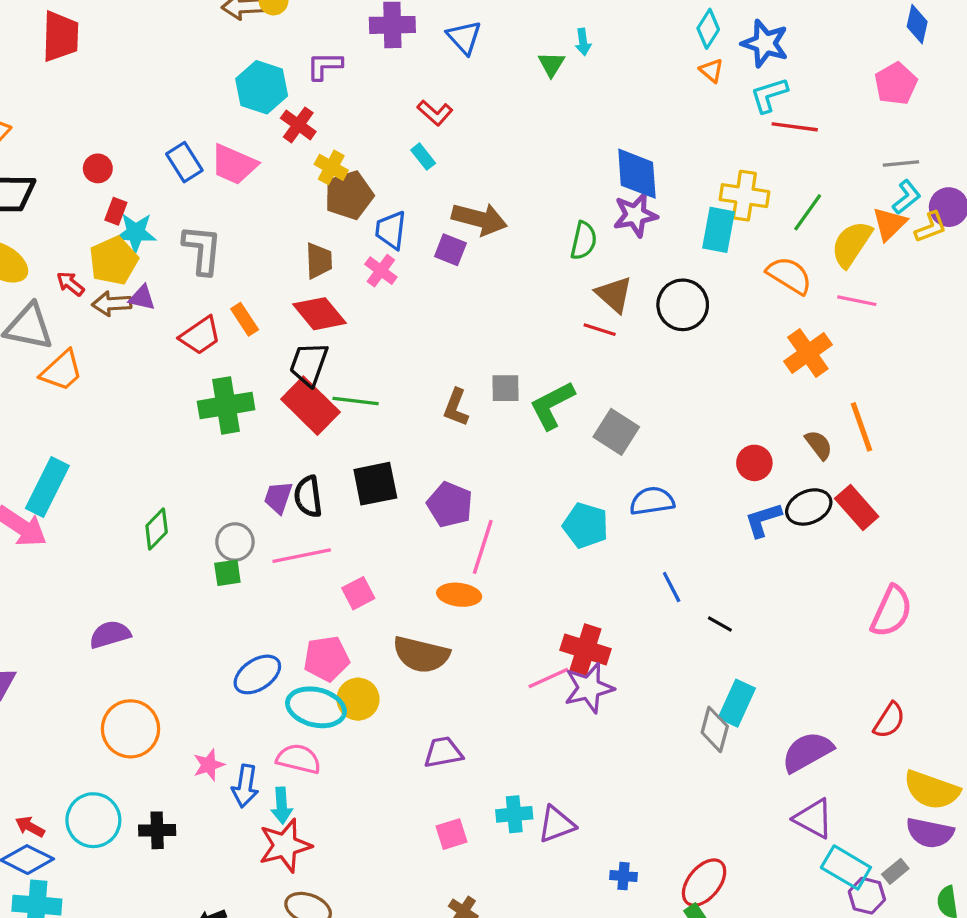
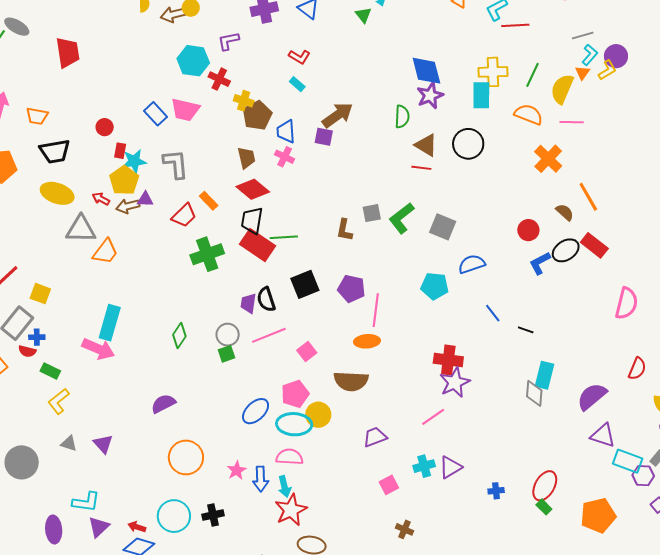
brown arrow: (479, 219) -> (338, 115), turned -40
orange triangle: (889, 224) -> (583, 73), size x0.7
pink line: (548, 678) -> (433, 417), moved

